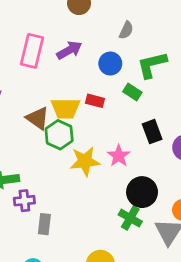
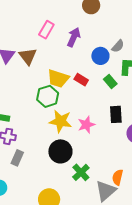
gray semicircle: (126, 30) -> (118, 46), moved
purple arrow: (69, 50) -> (74, 37), turned -54
pink rectangle: (32, 51) -> (46, 30), size x0.7
brown triangle: (38, 118) -> (28, 56), moved
black circle: (142, 192) -> (60, 151), moved

